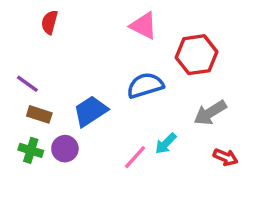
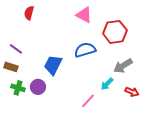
blue trapezoid: (91, 111) -> (53, 65), turned -30
brown rectangle: (39, 114) -> (11, 67), moved
cyan arrow: (166, 144) -> (107, 84), moved
pink line: (135, 157) -> (88, 101), moved

